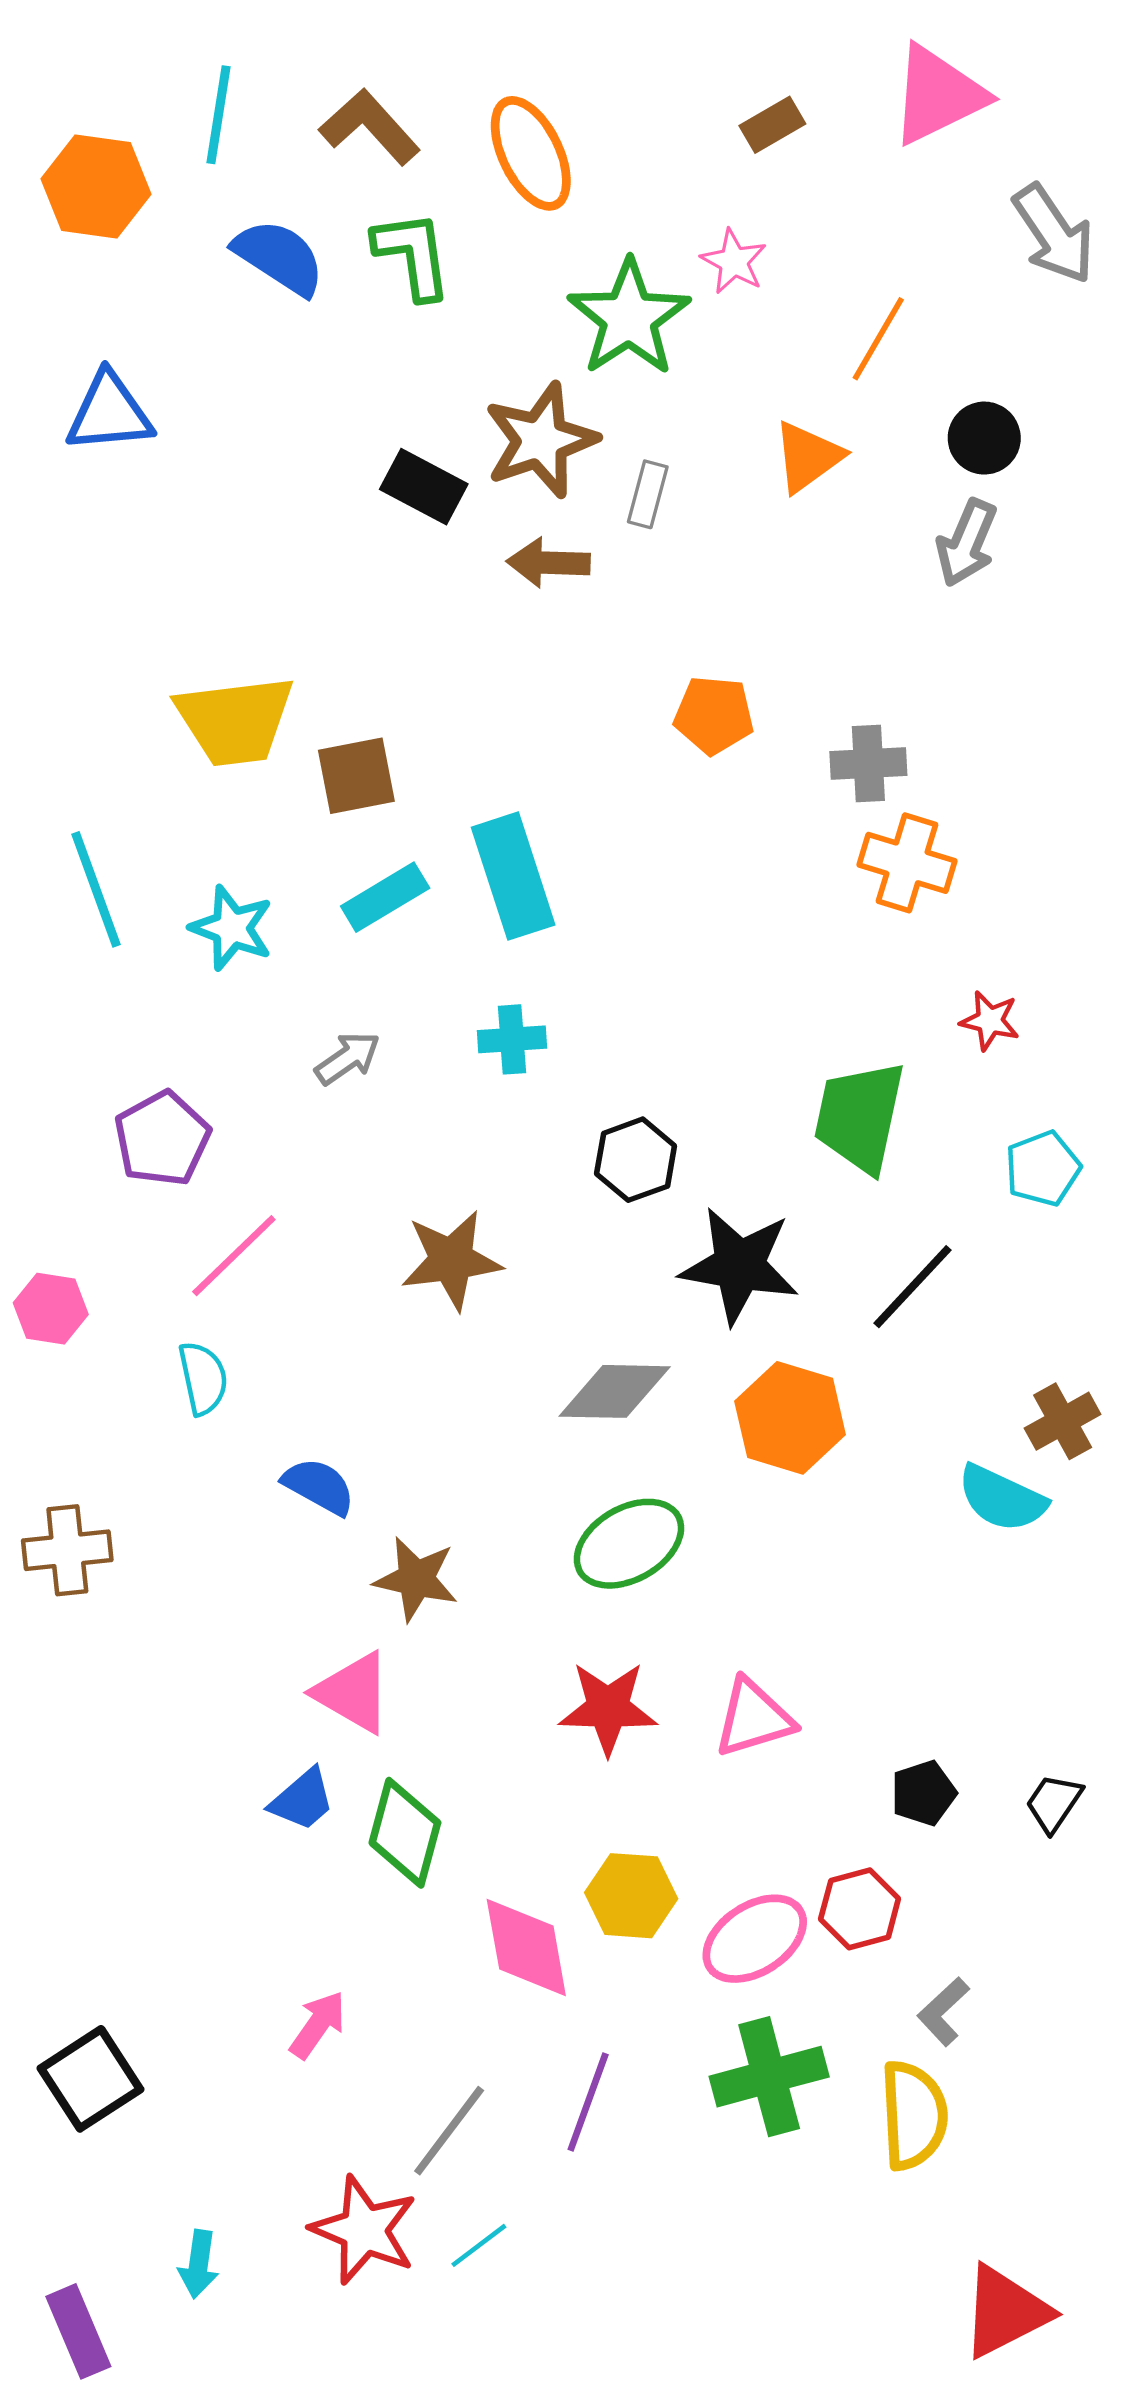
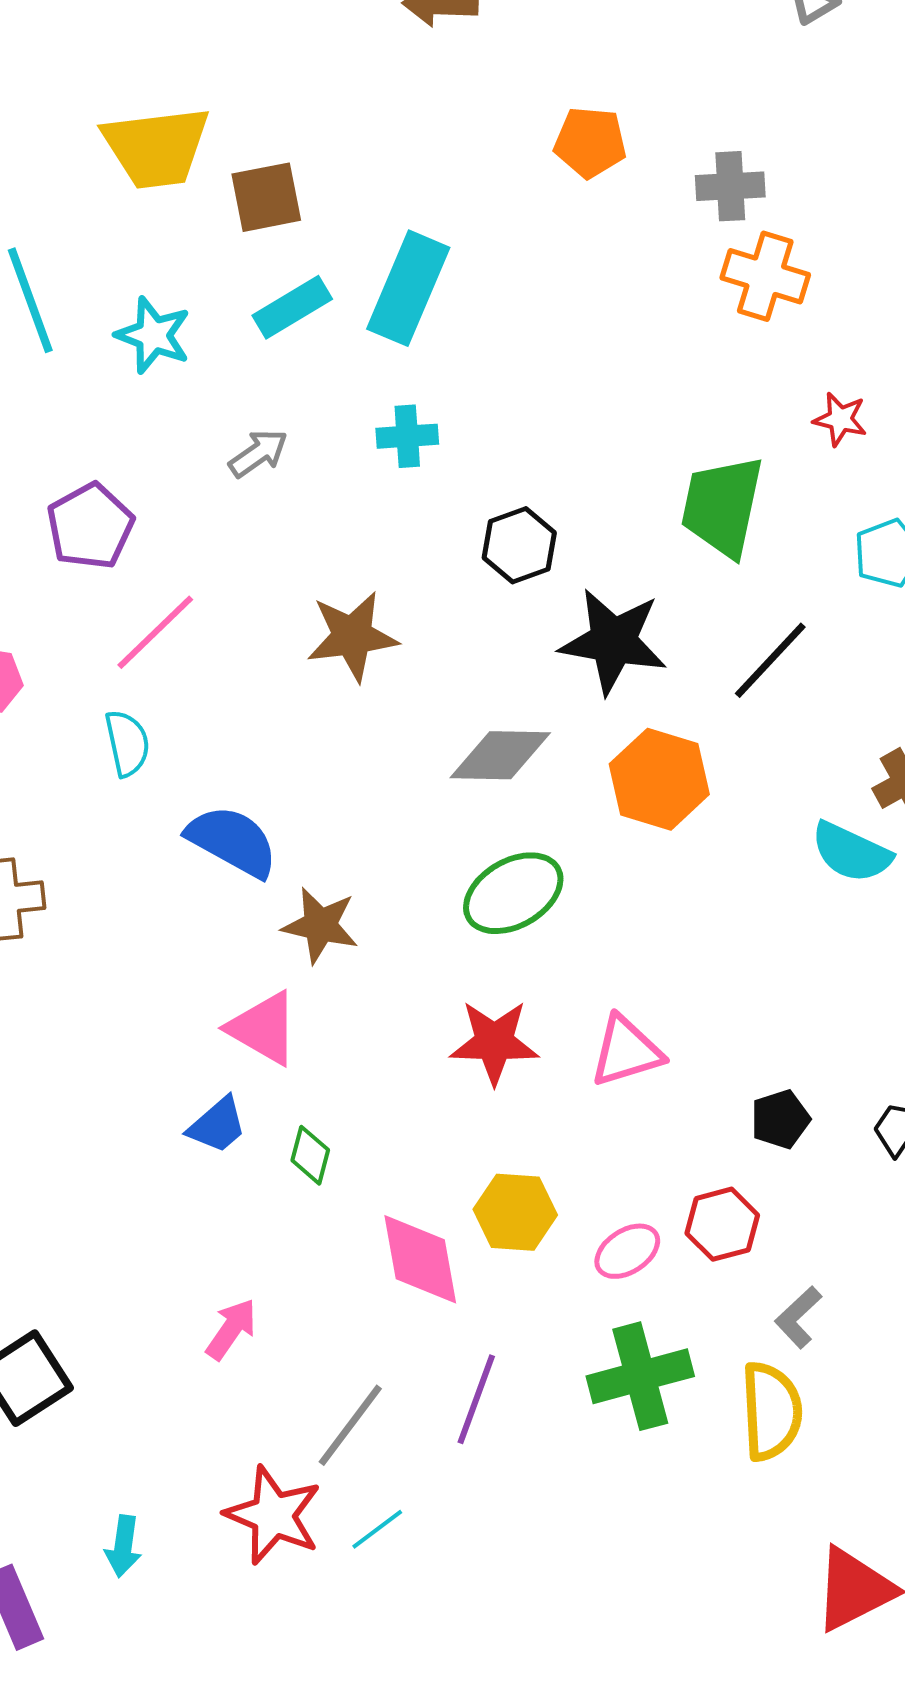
cyan rectangle: (513, 876) -> (408, 288), turned 41
blue semicircle: (319, 1486) -> (232, 841), size x1.4
green diamond: (405, 1833) -> (310, 1155), size x0.6
pink ellipse: (755, 1939) -> (627, 1251), size x0.7

